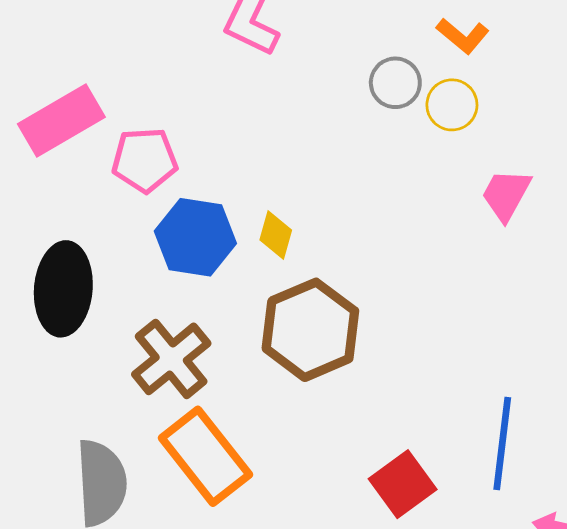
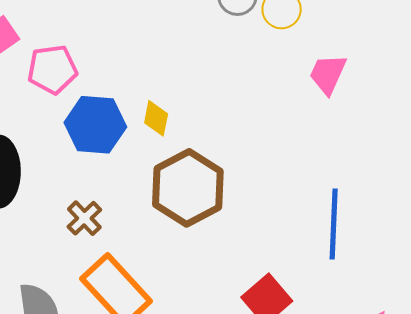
brown cross: (171, 359) -> (84, 218), size x0.6
blue line: (502, 444) -> (334, 224), moved

